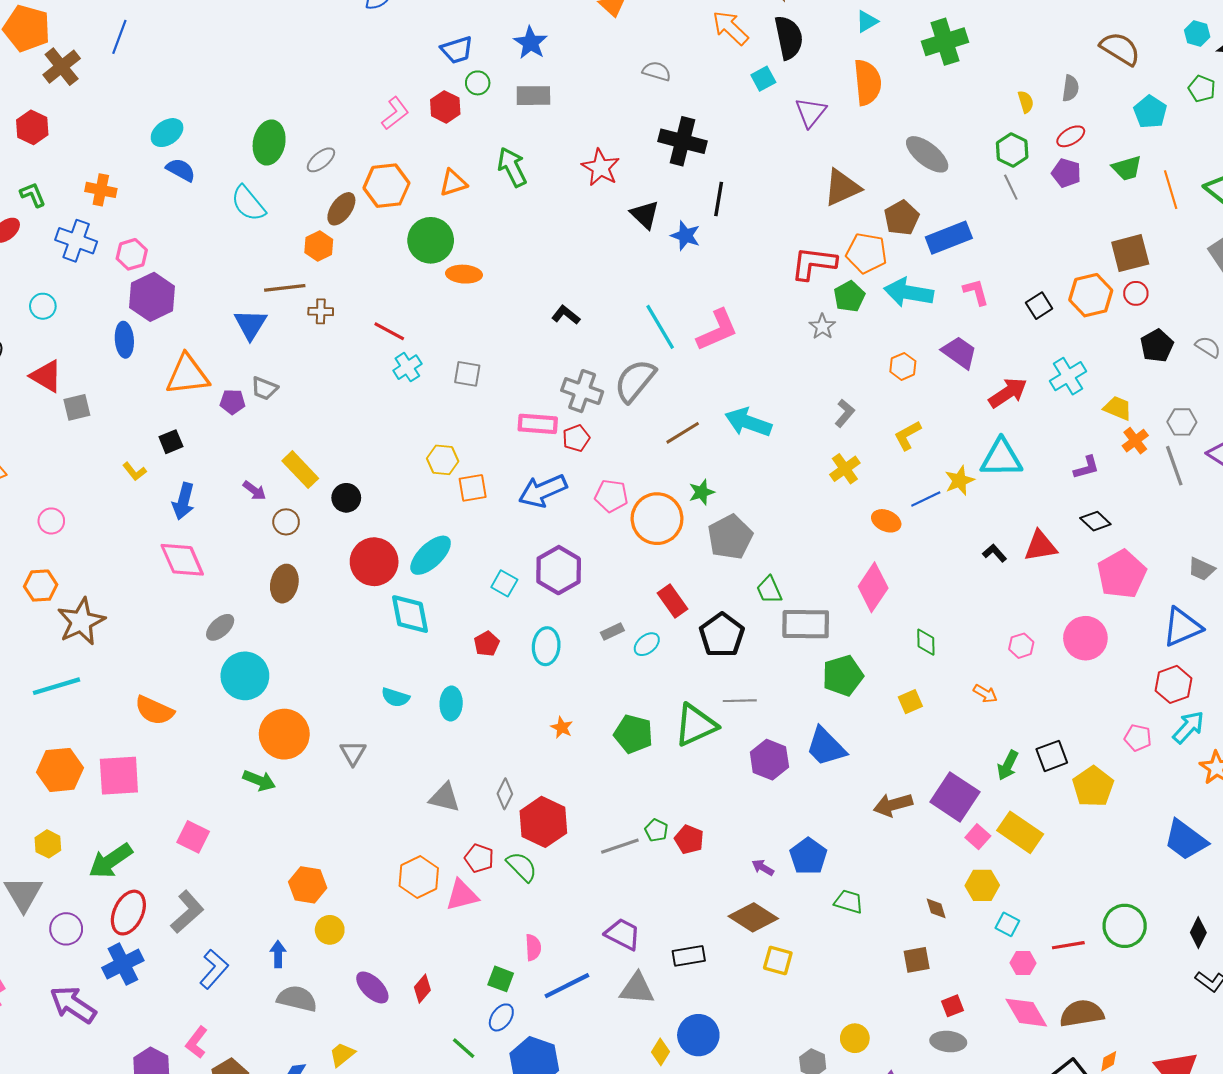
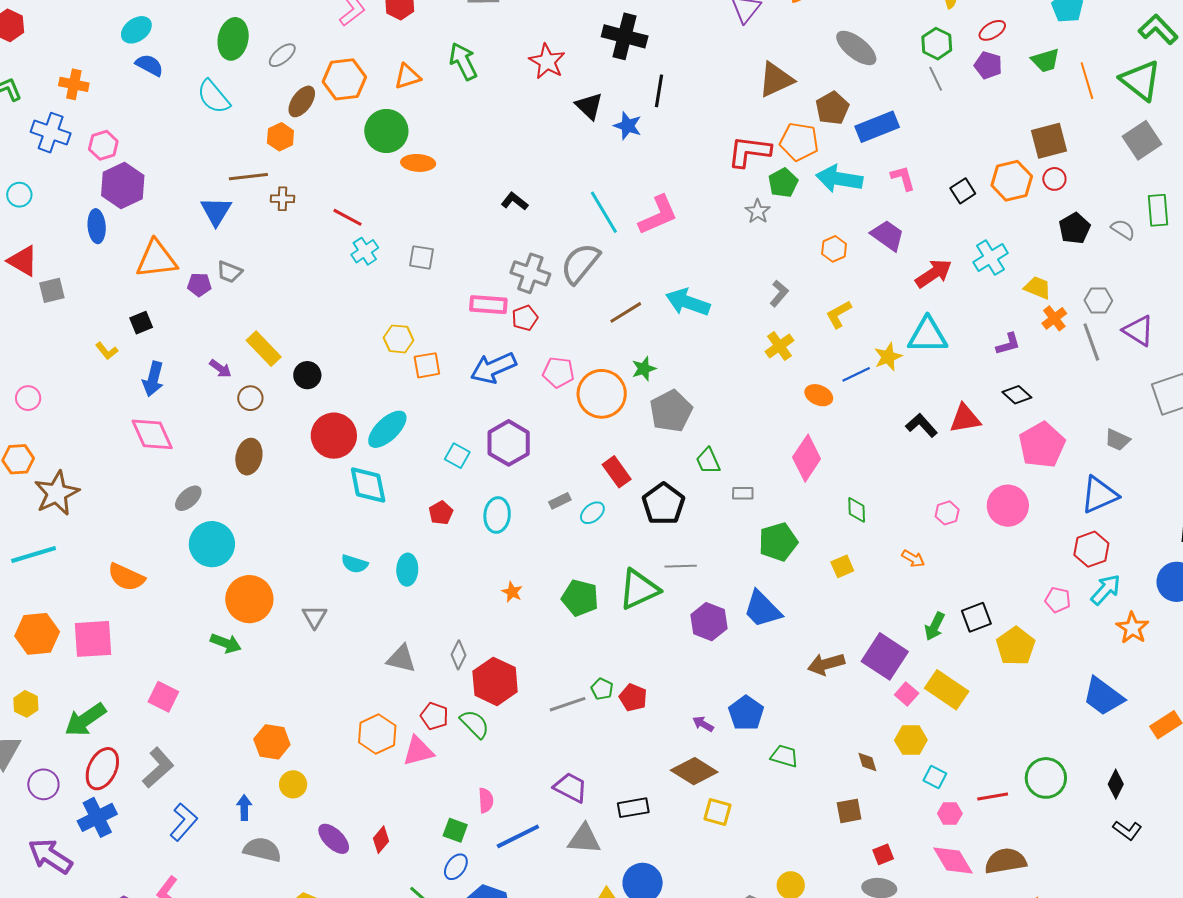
black L-shape: (995, 553) -> (921, 425), size x1.4
gray rectangle: (806, 624) -> (743, 493), size x0.5

